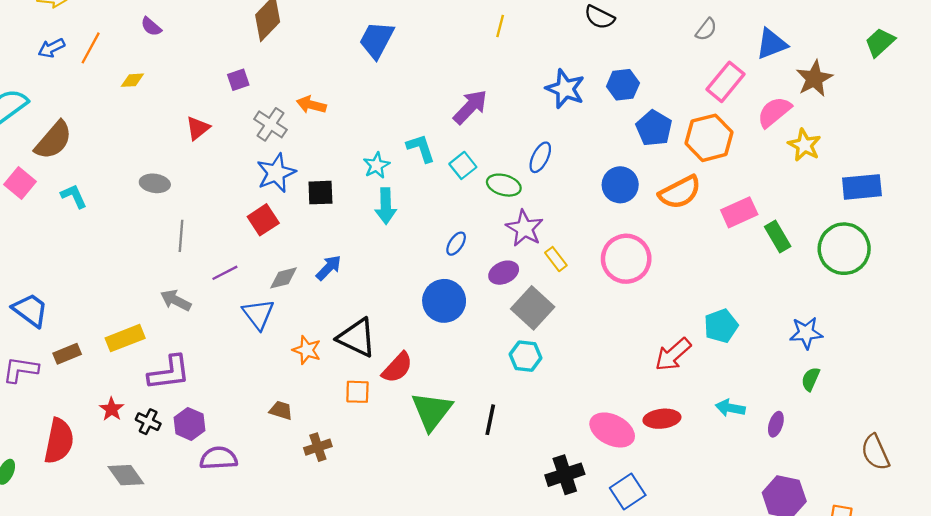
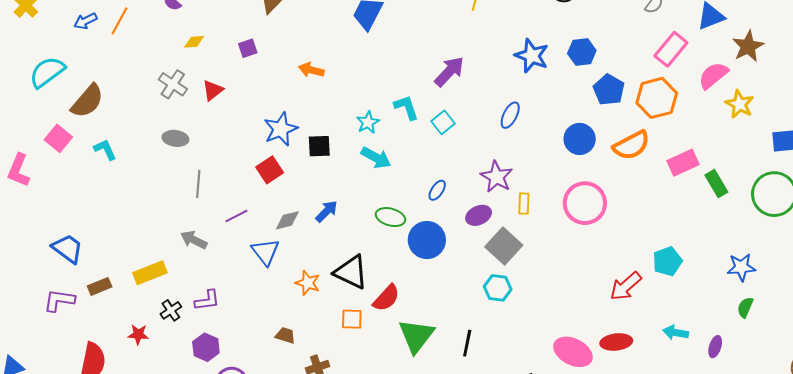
yellow diamond: (132, 80) -> (194, 42), moved
gray cross: (270, 124) -> (173, 84), moved
green ellipse: (504, 185) -> (390, 217), moved
cyan arrow: (386, 206) -> (376, 158), turned -60
yellow rectangle: (556, 259) -> (524, 204), turned 40
purple L-shape: (169, 373) -> (207, 300), moved, size x0.7
red star: (112, 409) -> (138, 334), turned -30
black cross: (148, 422) -> (171, 310), moved, turned 30

